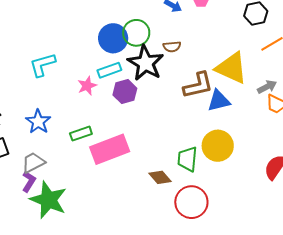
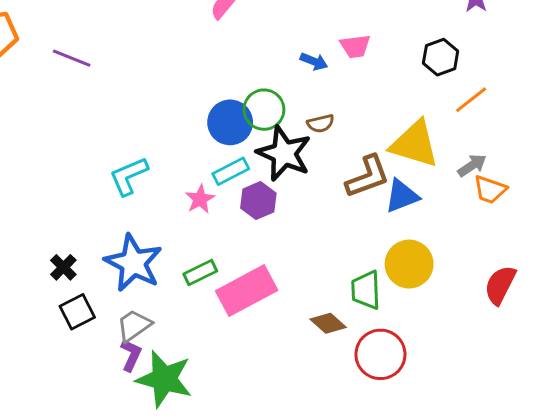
blue star: (38, 122) -> (133, 263), size x1.5

